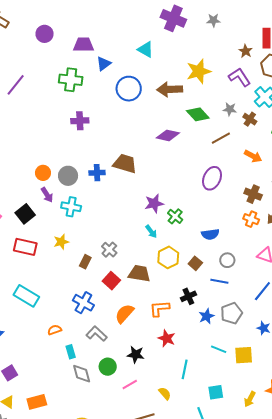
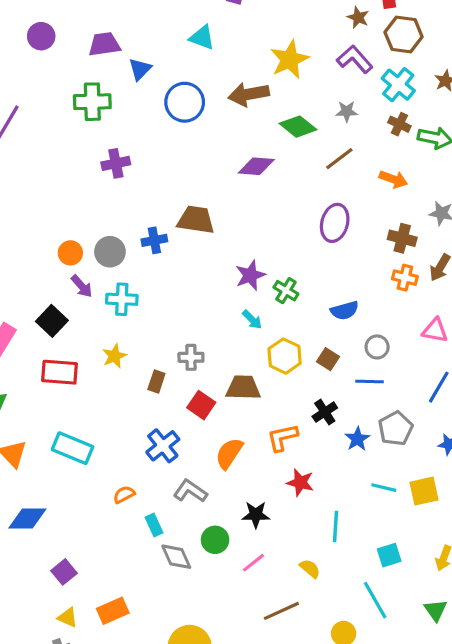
brown cross: (250, 119) -> (399, 124), moved
gray cross: (109, 250) -> (191, 357), turned -35
blue cross: (83, 303) -> (163, 446), turned 30

